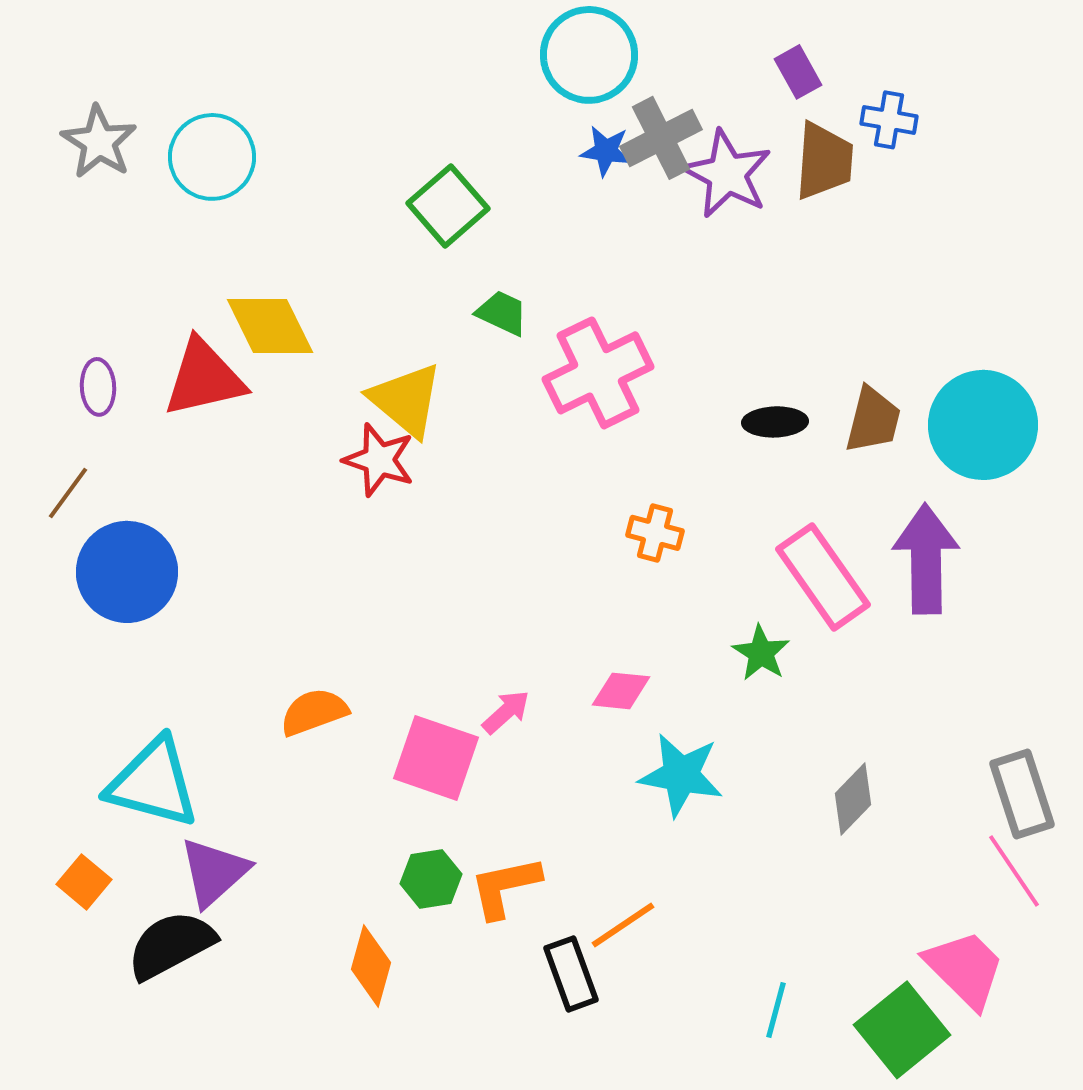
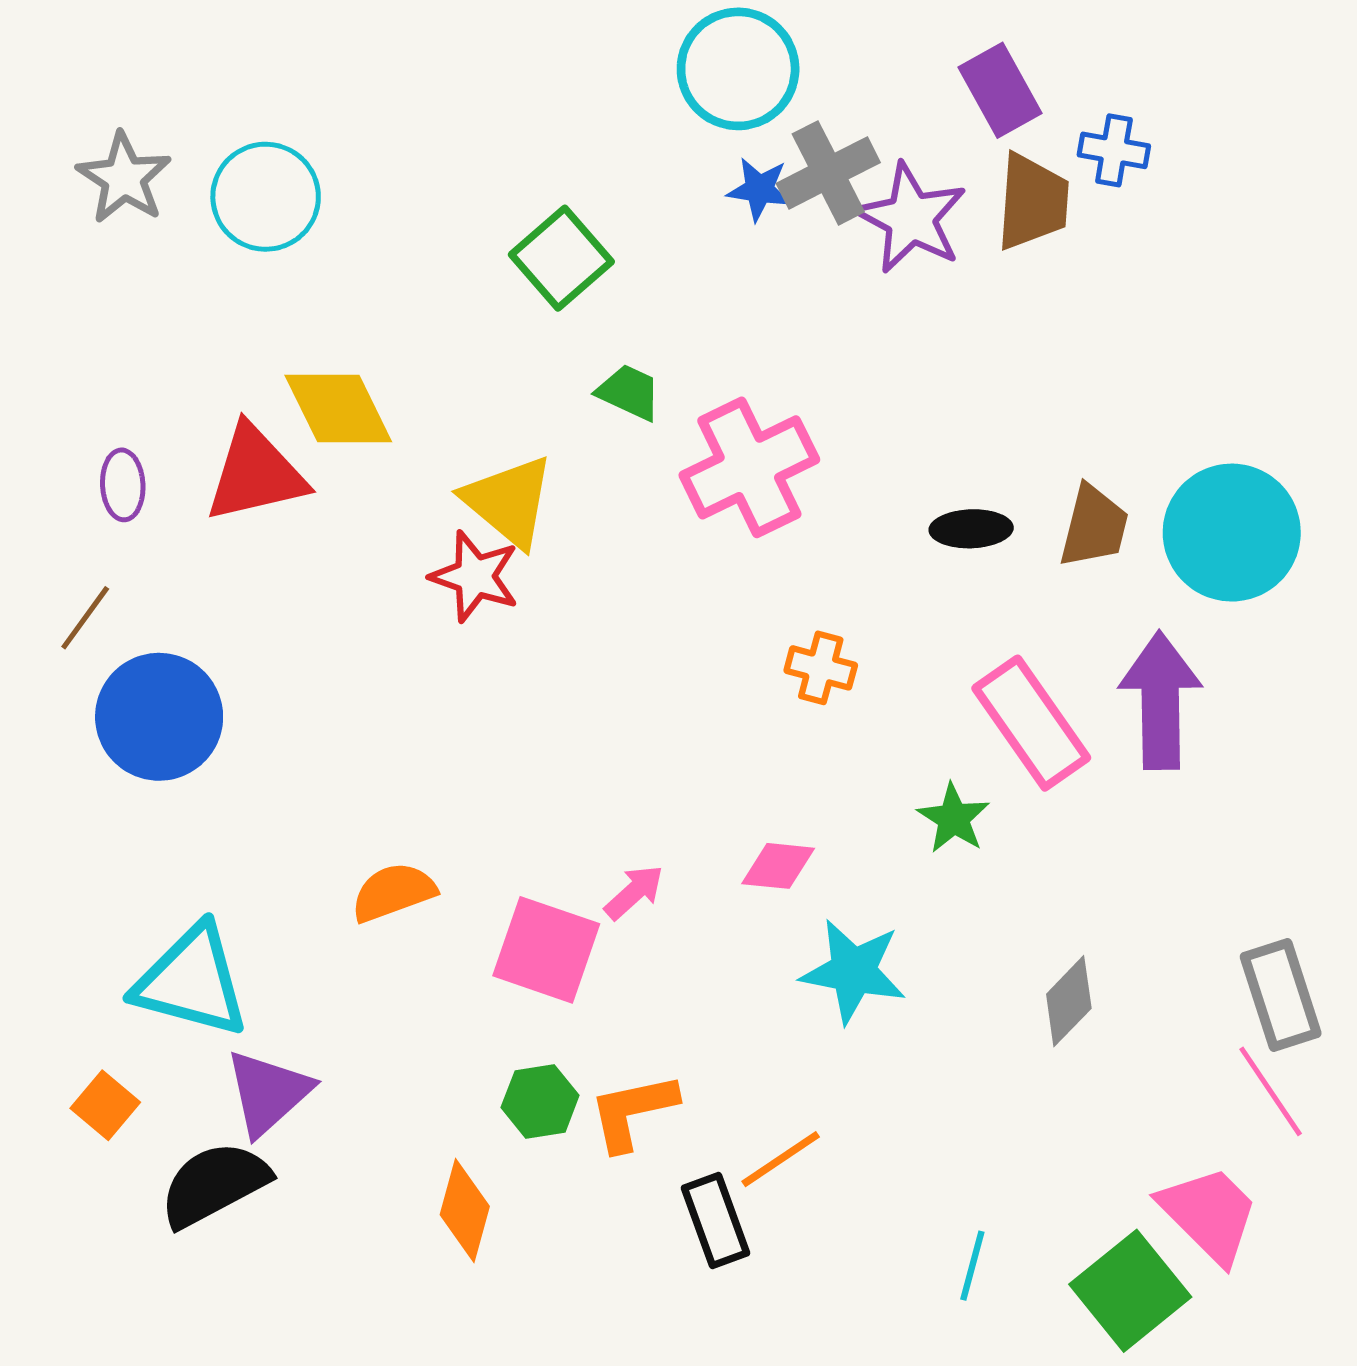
purple rectangle: (798, 72) -> (1000, 90), size x1.4

